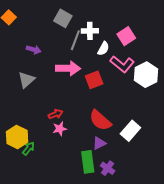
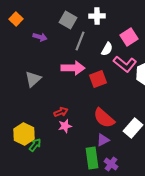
white cross: (90, 31) -> (97, 16), moved
purple arrow: (34, 50) -> (40, 37), moved

